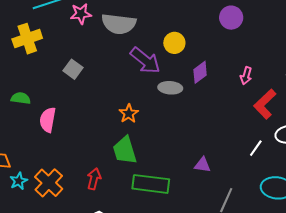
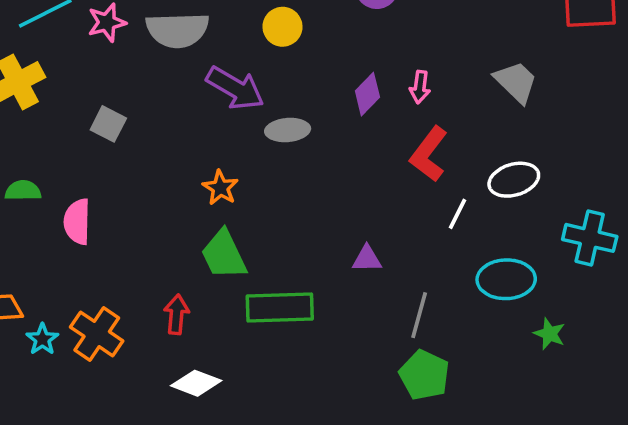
yellow circle: (174, 43) -> (283, 27), moved
purple diamond: (200, 72) -> (367, 94), moved
red L-shape: (265, 104) -> (429, 154), moved

